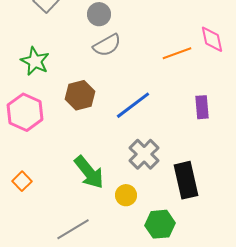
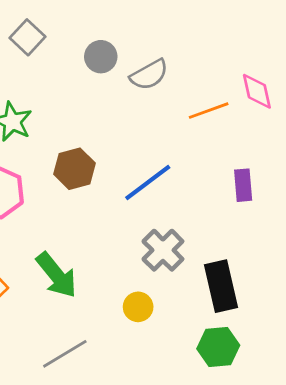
gray semicircle: (107, 45) -> (149, 75), moved
green arrow: (89, 172) -> (57, 275), moved
green hexagon: (160, 224) -> (218, 347), moved

